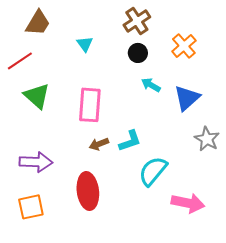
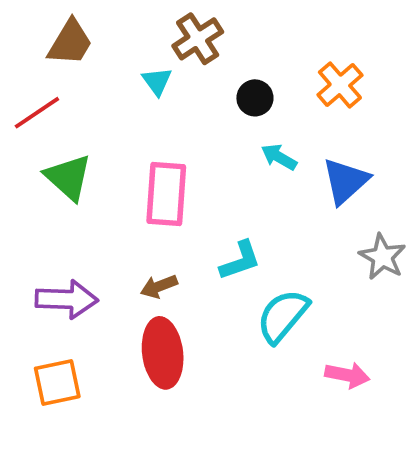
brown cross: (137, 21) -> (198, 39), moved
brown arrow: (99, 144) -> (159, 286), moved
pink arrow: (188, 203) -> (347, 375), size x0.7

